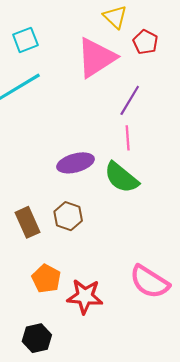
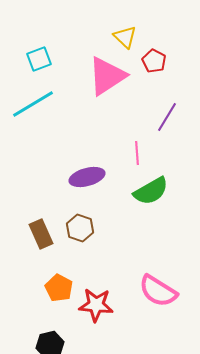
purple line: (130, 100) -> (167, 117), moved
green semicircle: (121, 178) -> (151, 191), moved, turned -69

